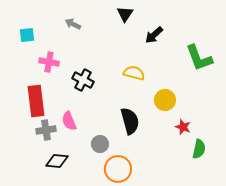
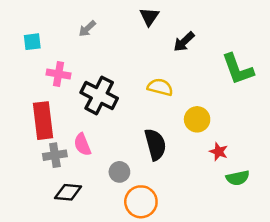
gray arrow: (73, 24) -> (87, 29), turned -70
black cross: (83, 80) -> (99, 95), size x1.4
green semicircle: (199, 149) -> (238, 178), turned 66

